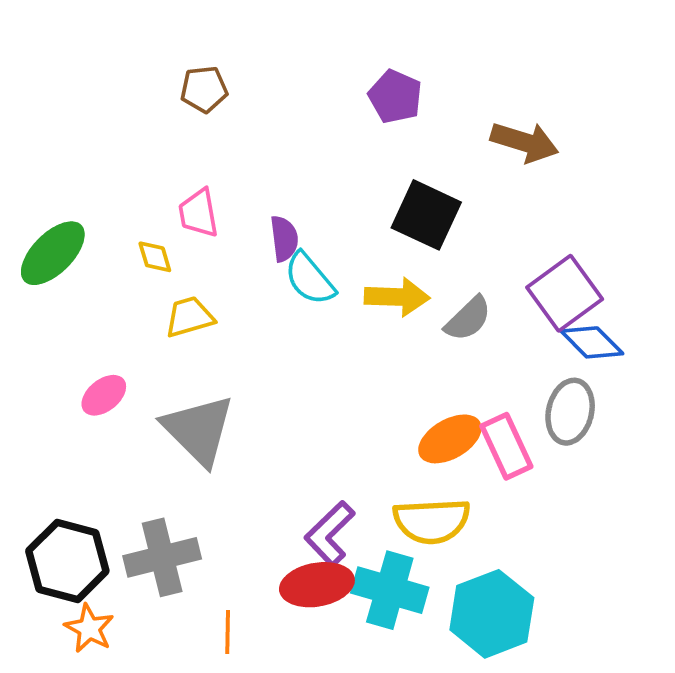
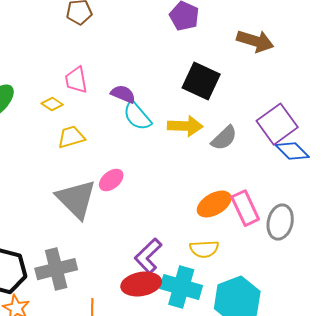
purple semicircle: (284, 239) -> (123, 94), turned -60
yellow diamond: (155, 257) -> (52, 104), turned -40
pink ellipse: (104, 395) -> (111, 180), moved
gray ellipse: (570, 412) -> (280, 222), moved
yellow semicircle: (432, 521) -> (204, 249), size x0.7

